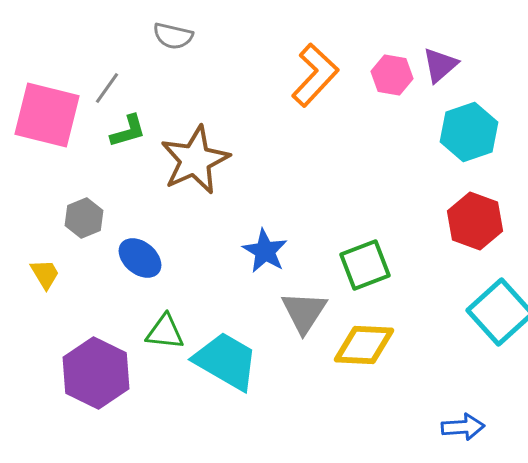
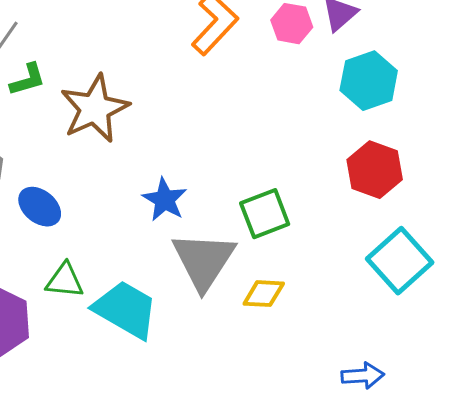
gray triangle: (304, 312) -> (204, 261), size x1.4
yellow diamond: (364, 345) -> (264, 294), size x0.7

